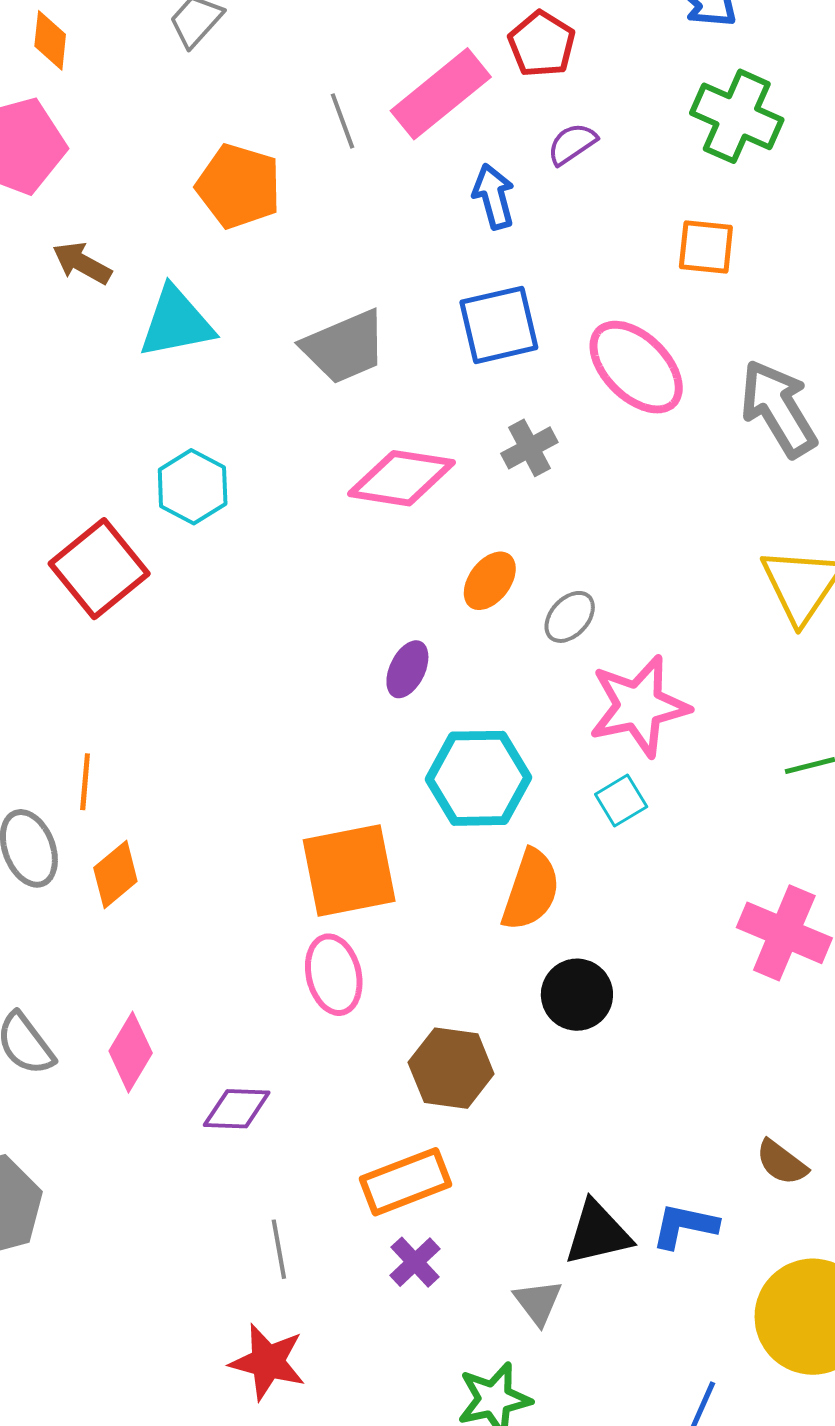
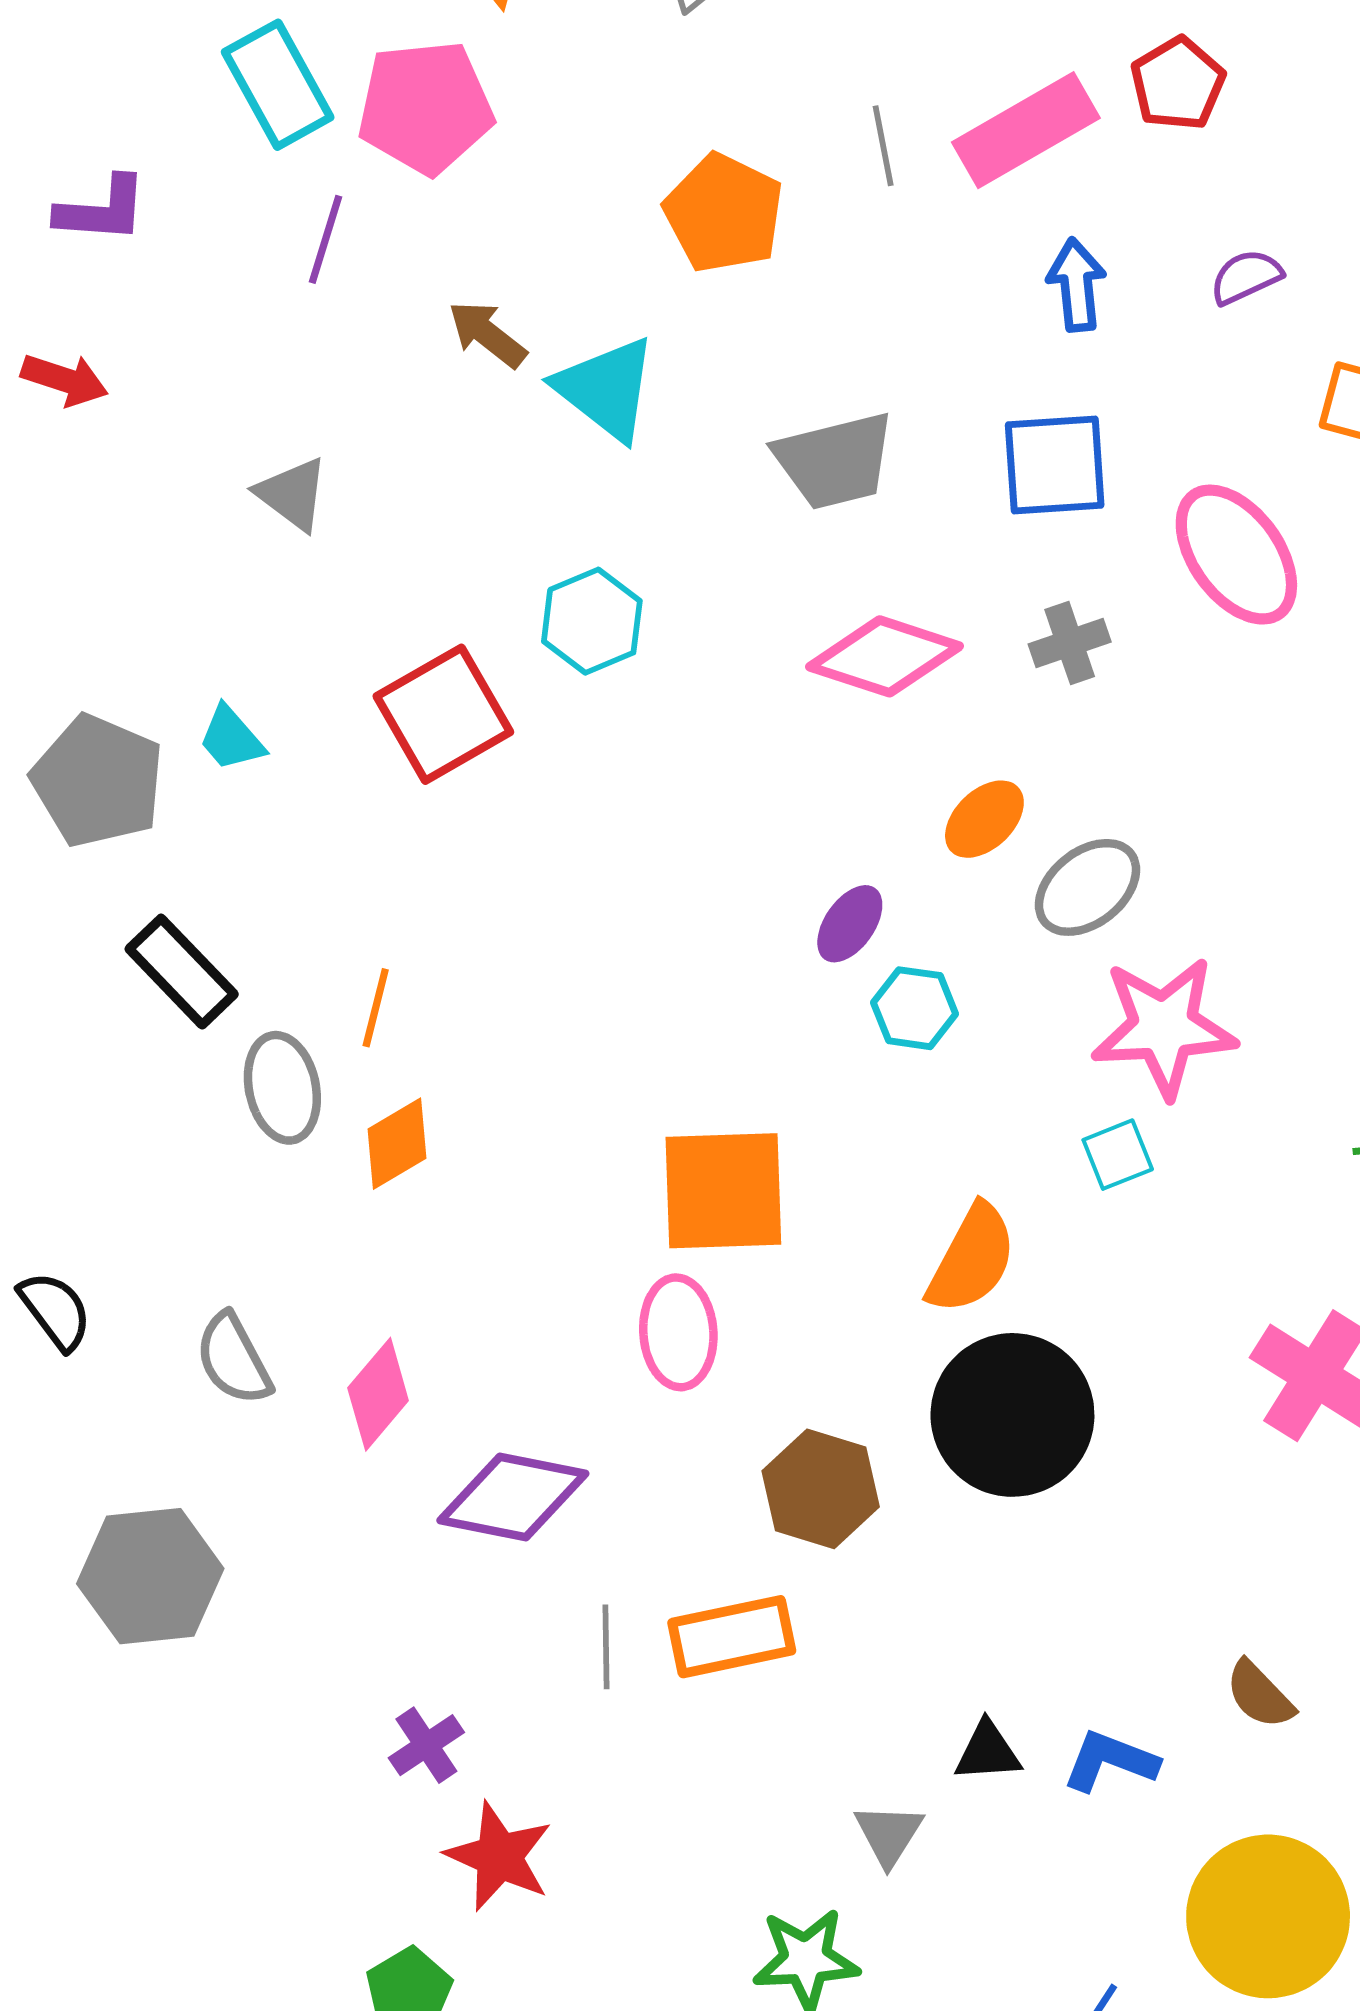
purple semicircle: (572, 144) -> (1246, 277), moved
brown arrow: (82, 263) -> (487, 334), moved
cyan triangle: (176, 322) -> (606, 389), turned 40
gray ellipse: (570, 617) -> (1088, 887), size x1.4
cyan hexagon: (479, 778) -> (914, 1008), moved, size x0.6
black circle: (577, 995) -> (1012, 1415), size x1.6
purple diamond: (237, 1109) -> (513, 1497), size x1.5
black triangle: (598, 1233) -> (988, 1752), size x0.7
gray line: (279, 1249) -> (606, 1647), moved
purple cross: (415, 1262) -> (426, 1745), moved

